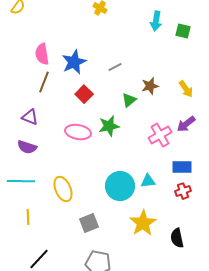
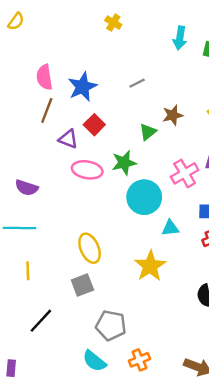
gray line: (115, 67) -> (137, 83), moved
purple triangle: (30, 117) -> (68, 139), moved
cyan circle: (120, 186) -> (144, 197), moved
yellow ellipse: (63, 189) -> (90, 248), moved
gray square: (89, 223) -> (82, 285), moved
yellow star: (143, 223) -> (150, 266), moved

